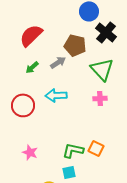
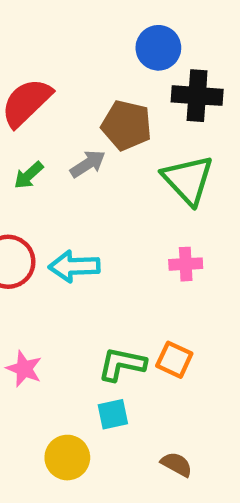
black cross: (106, 32) -> (197, 96), turned -35
cyan arrow: (56, 95) -> (74, 266), moved
pink cross: (100, 98) -> (186, 264), moved

